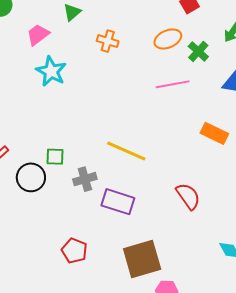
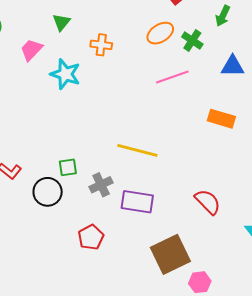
cyan star: (51, 71) -> (65, 74), moved
red semicircle: (188, 196) -> (208, 202), moved
red pentagon: (74, 251) -> (91, 237), moved, turned 30

